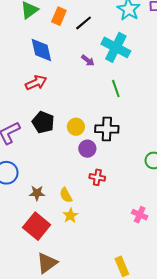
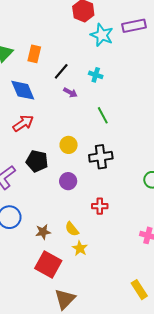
black line: (84, 23) -> (61, 71), moved
cyan cross: (116, 47) -> (96, 75), size x0.5
yellow circle: (76, 127) -> (69, 145), moved
purple circle: (87, 149) -> (68, 181), moved

